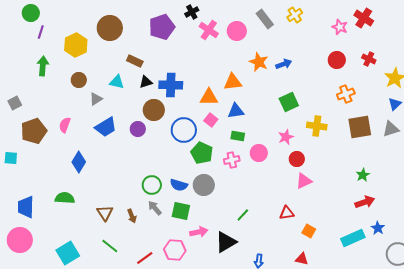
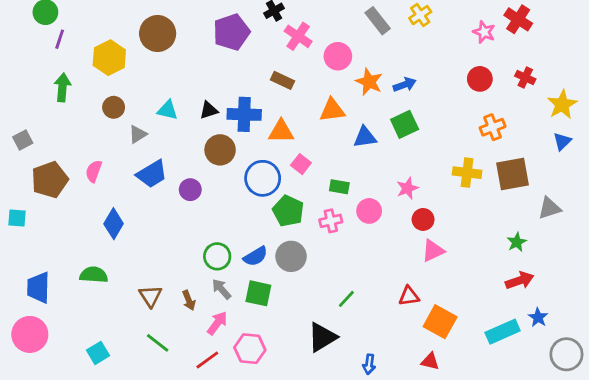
pink circle: (237, 31) -> (338, 56), moved
brown rectangle: (135, 61) -> (283, 80), moved
orange triangle: (209, 97) -> (281, 131), moved
green square: (289, 102) -> (405, 124), moved
blue triangle: (236, 111) -> (365, 137), moved
yellow cross: (317, 126) -> (467, 173), moved
purple circle: (138, 129) -> (190, 190), moved
gray triangle: (391, 129) -> (549, 208), moved
blue semicircle: (179, 185) -> (256, 256), turned -48
orange square: (309, 231) -> (440, 322), size x1.6
pink arrow: (199, 232) -> (217, 323), moved, turned -42
cyan square: (68, 253) -> (98, 353), size x0.7

